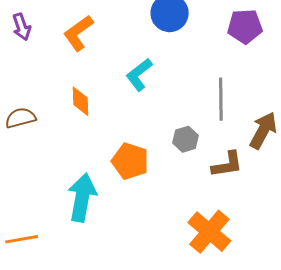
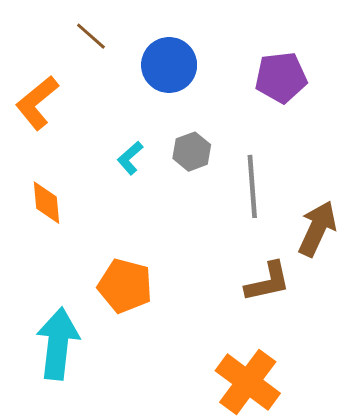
cyan L-shape: (139, 74) -> (130, 158), size x0.7
gray hexagon: (186, 139) -> (192, 152), moved

